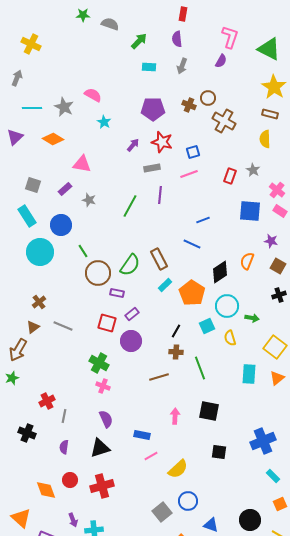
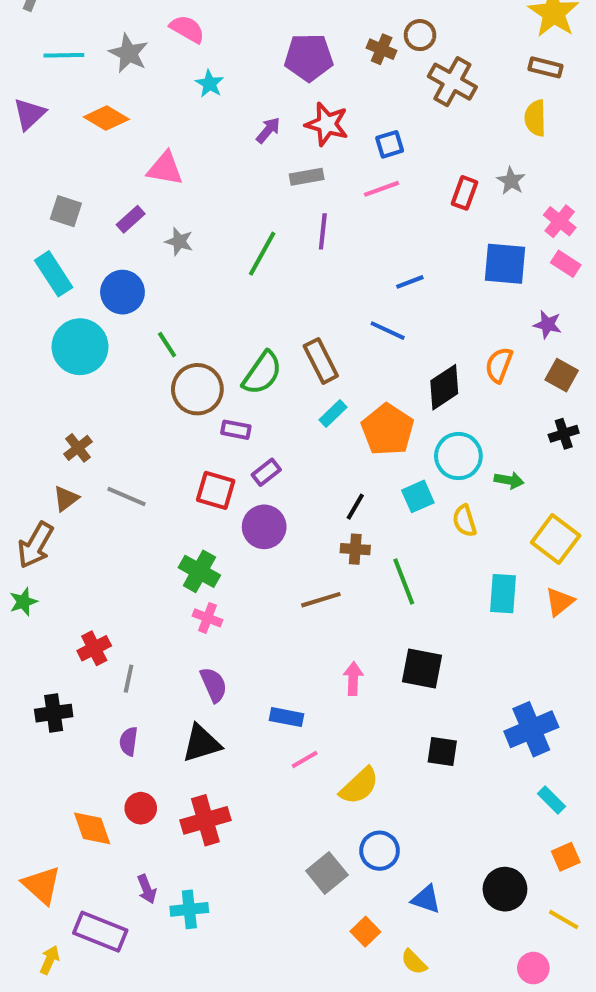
black cross: (27, 433) -> (54, 713), turned -30

